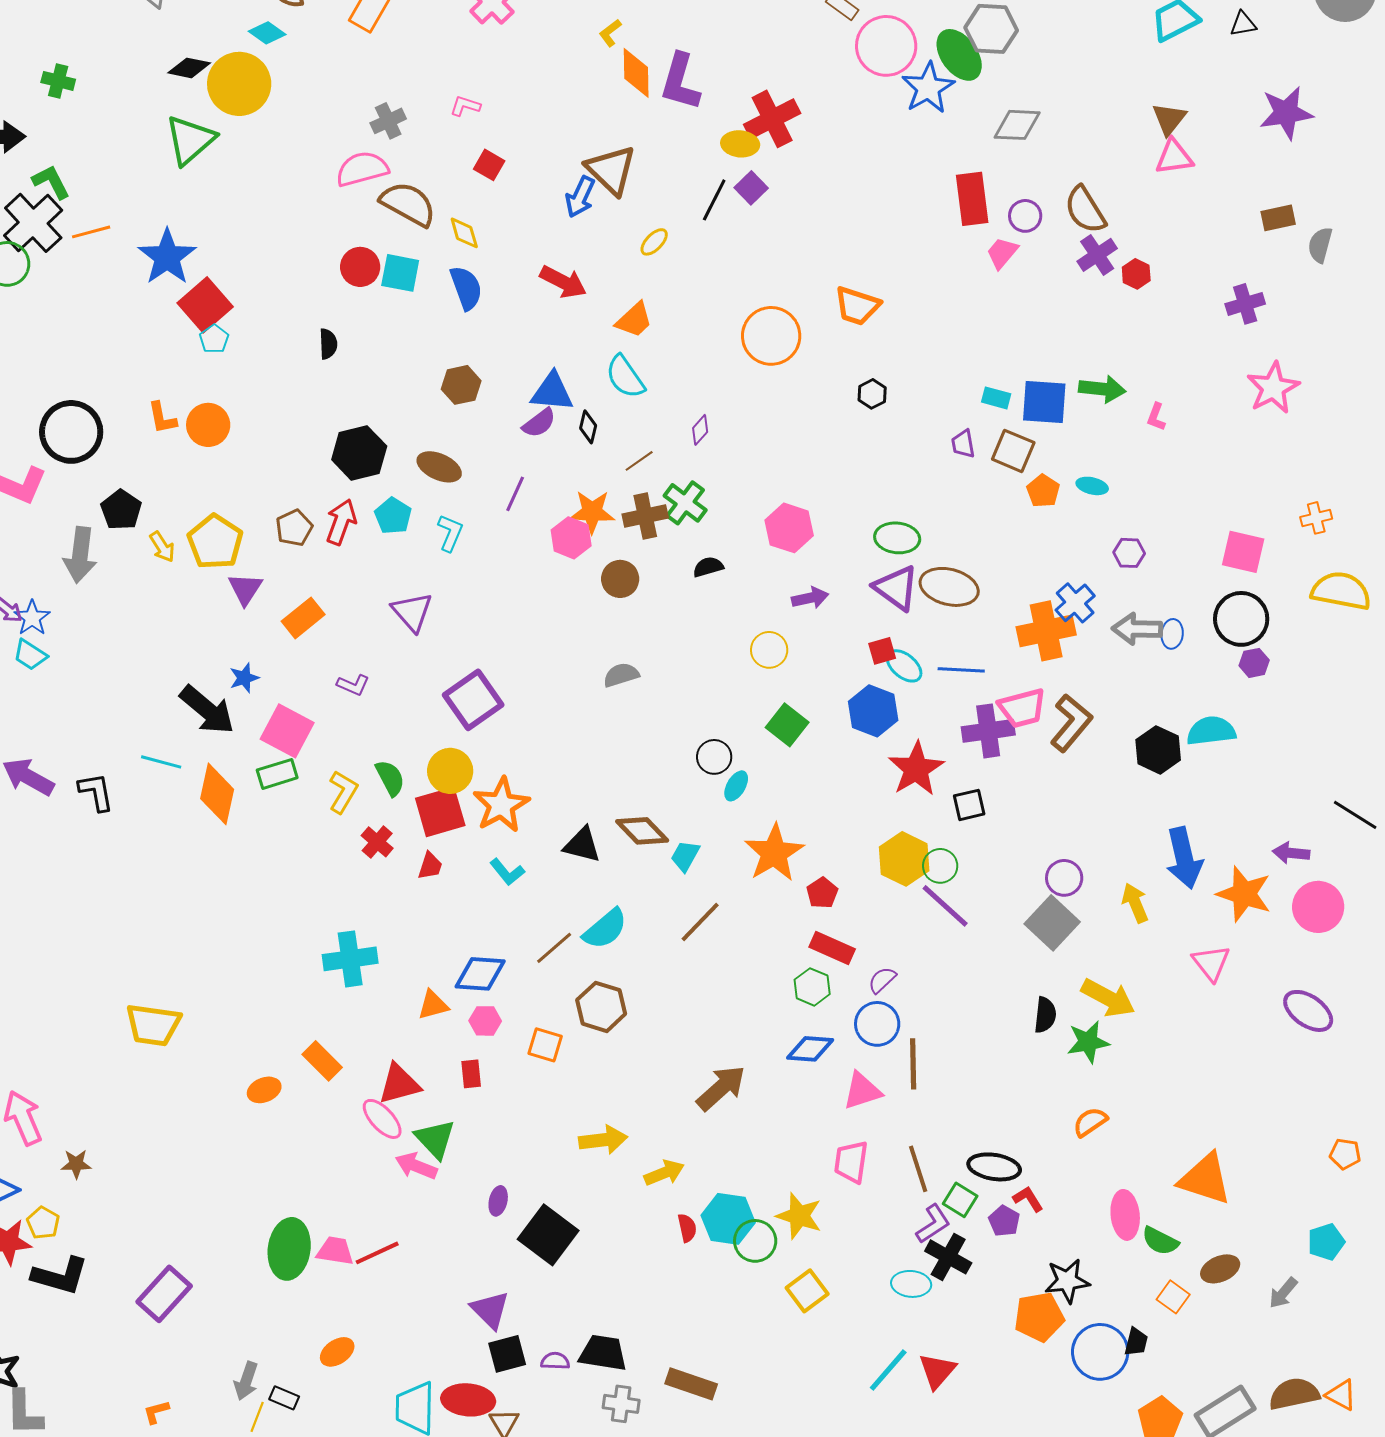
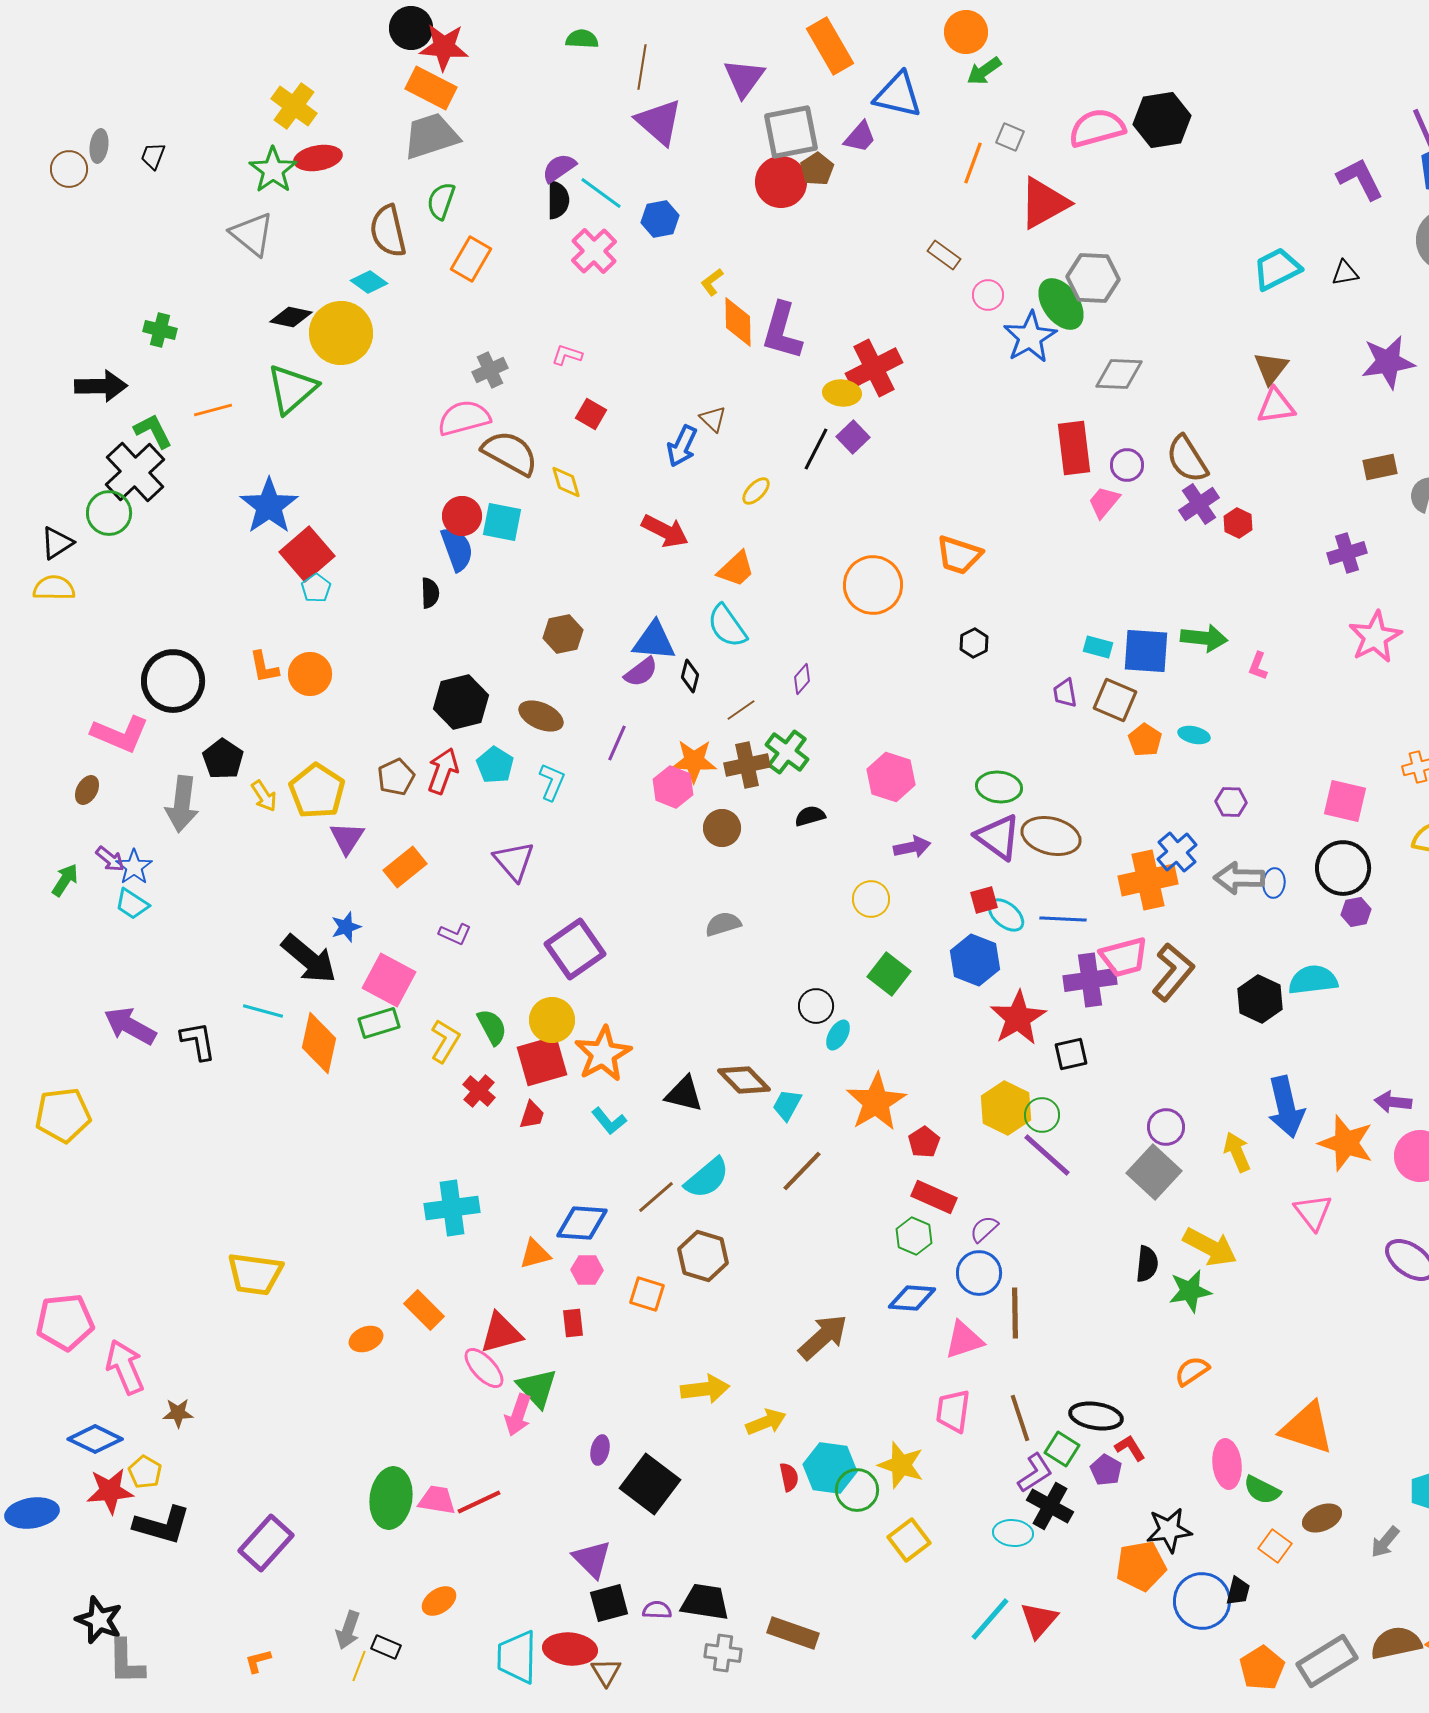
pink circle: (886, 46) -> (988, 295), size x0.5
brown triangle: (611, 170) -> (713, 419), size x0.5
orange line: (91, 232) -> (213, 410), moved
blue semicircle: (466, 288) -> (457, 549), moved
pink arrow: (416, 1166) -> (518, 1415), turned -93

